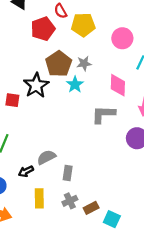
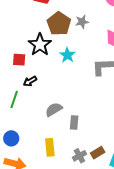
cyan star: (75, 84) -> (67, 55), moved
black arrow: (26, 171) -> (30, 81), moved
gray cross: (70, 201) -> (79, 156), moved

